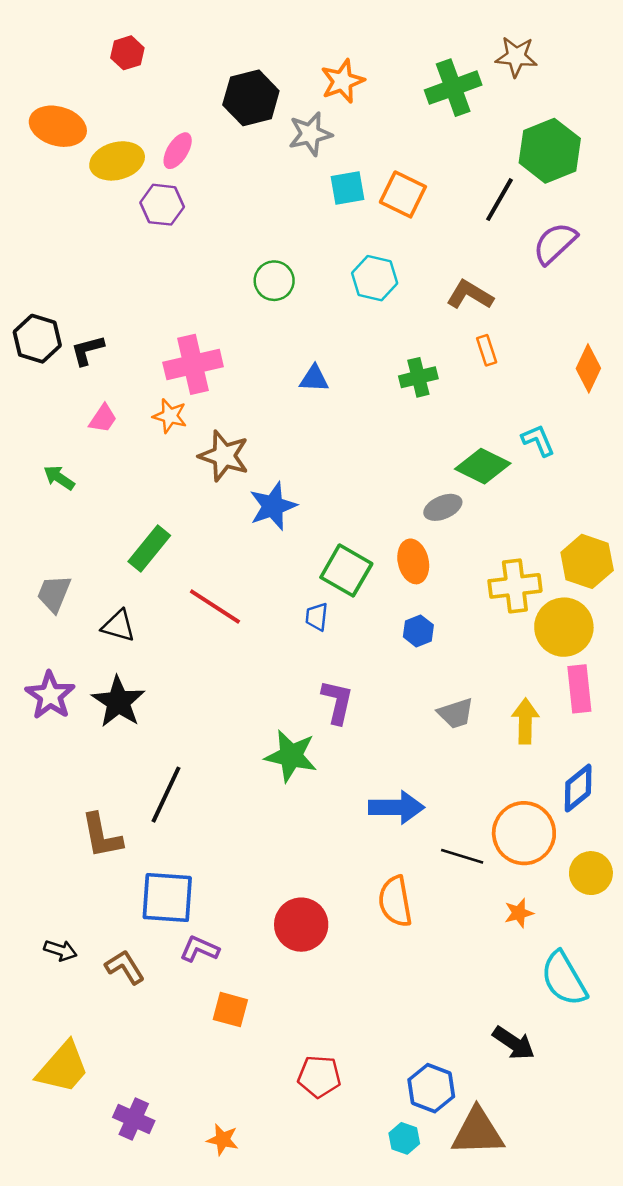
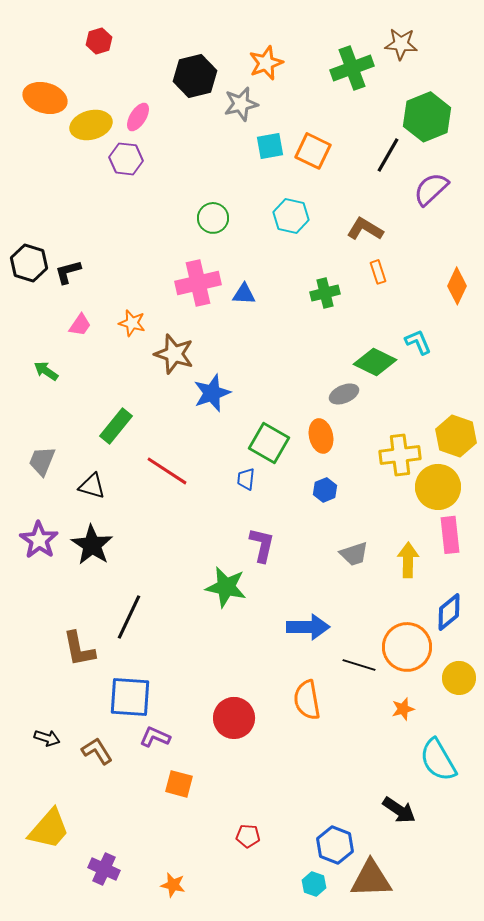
pink cross: (193, 364) -> (198, 283), moved
red pentagon: (319, 1077) -> (248, 836), size x0.7

